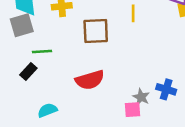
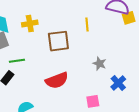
blue cross: (166, 89) -> (118, 83), turned 35
gray star: (141, 97) -> (100, 64), moved

